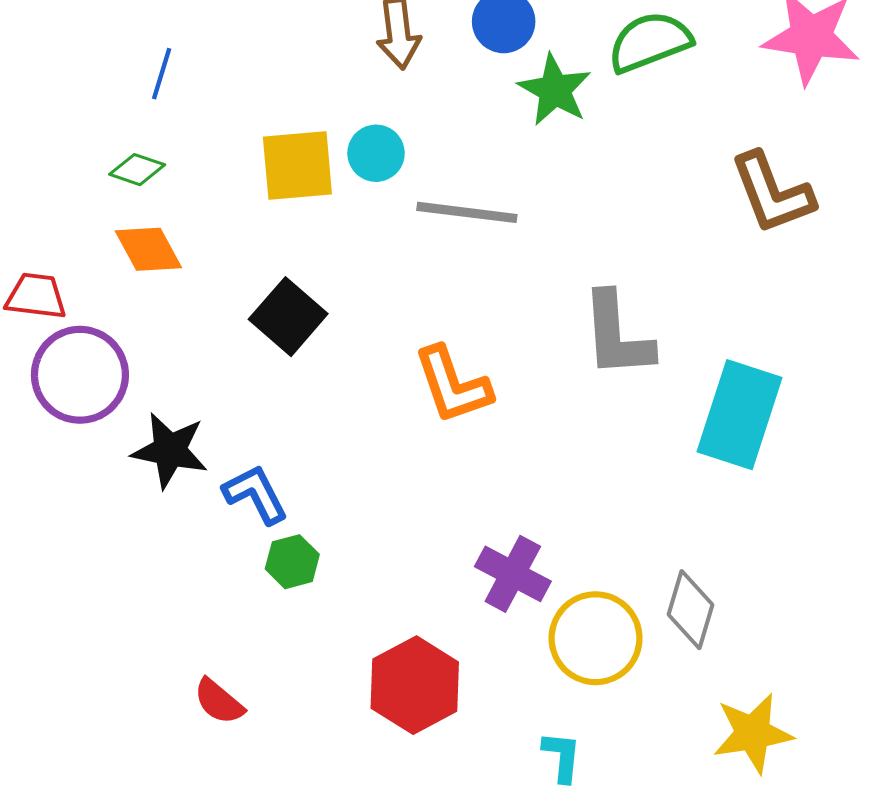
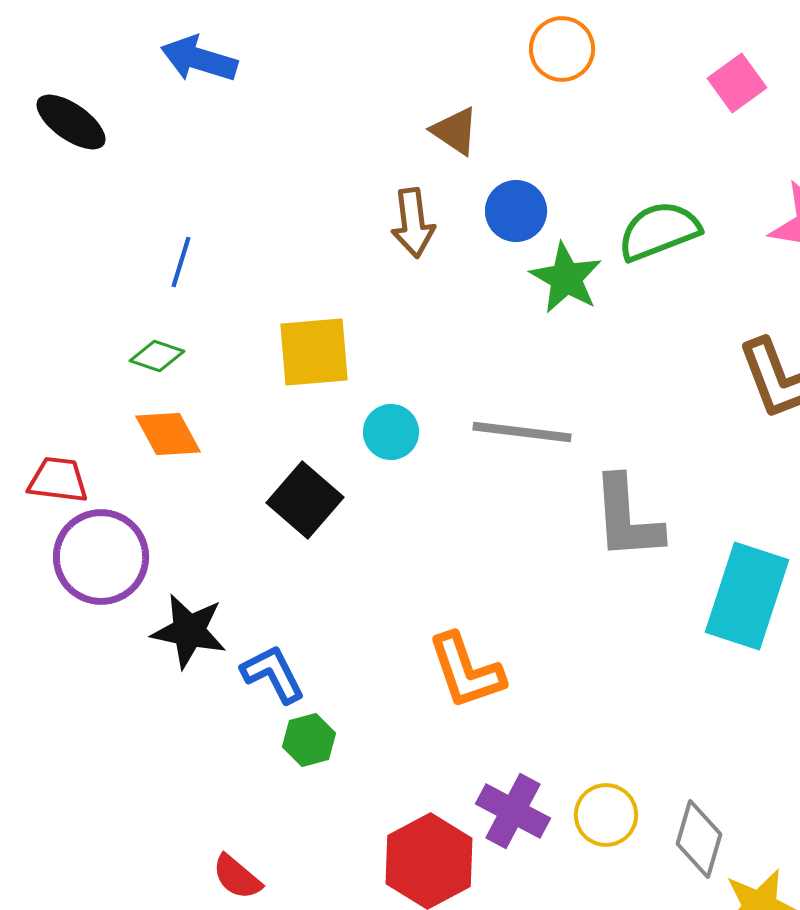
cyan circle: (376, 153) -> (391, 432), moved
gray line: (467, 212) -> (522, 432), moved
orange L-shape: (453, 385) -> (466, 671), moved
purple cross: (513, 574) -> (513, 811), moved
gray diamond: (690, 610) -> (699, 839), moved
yellow circle: (596, 638) -> (606, 815), size x0.7

